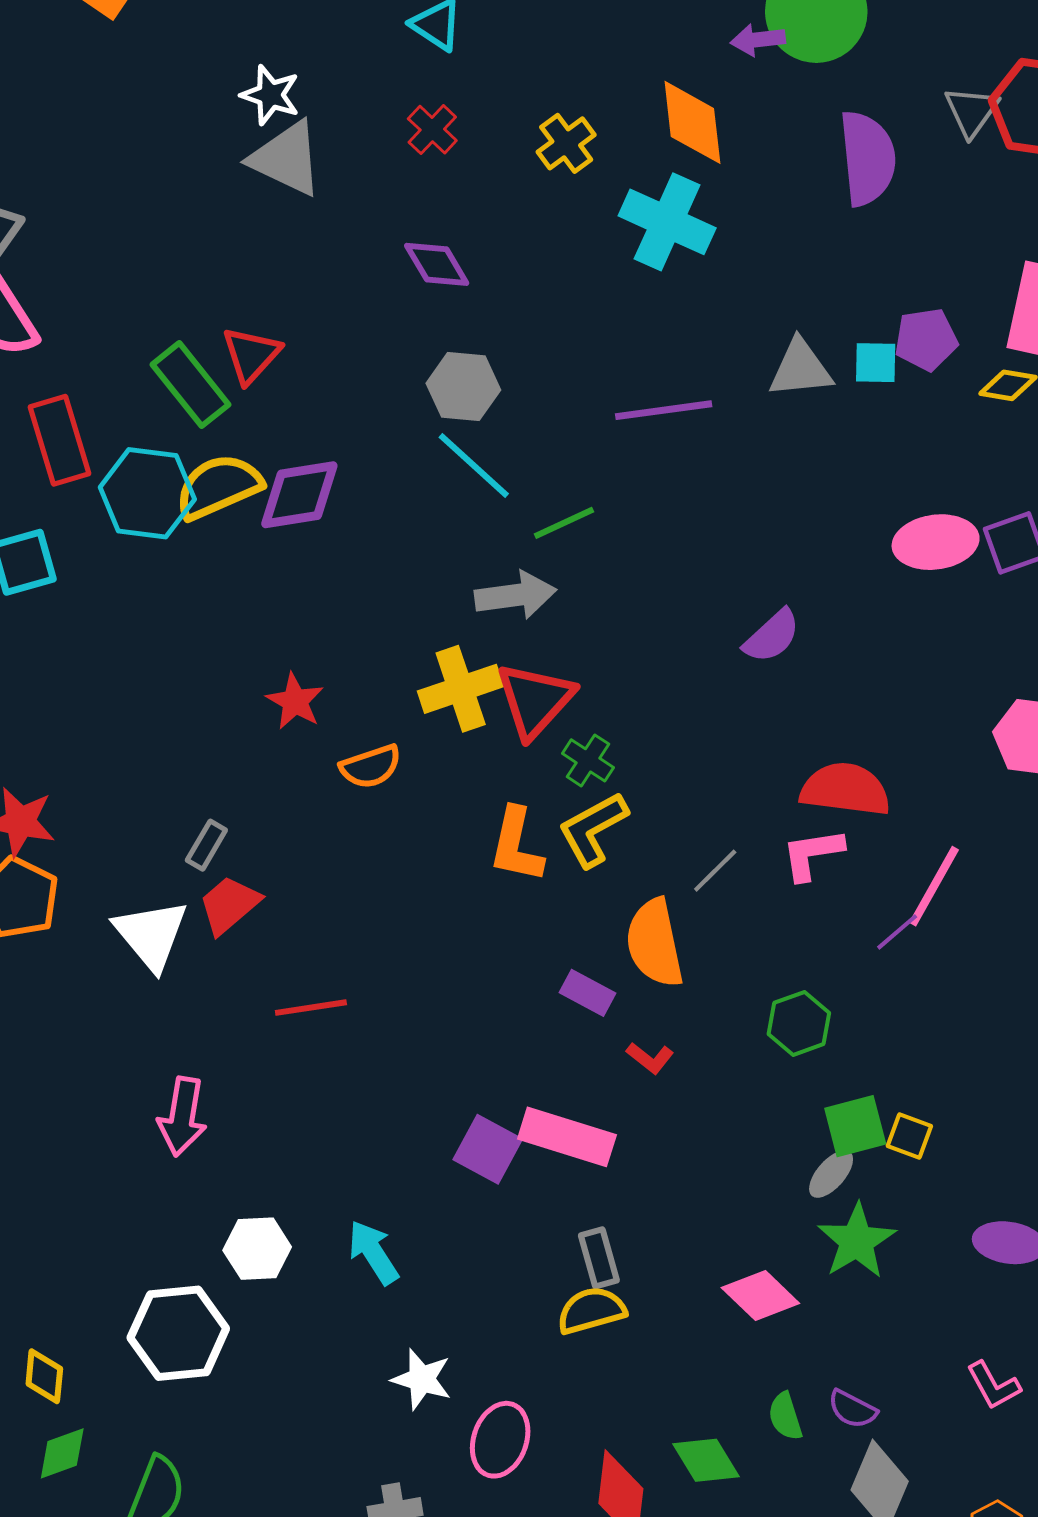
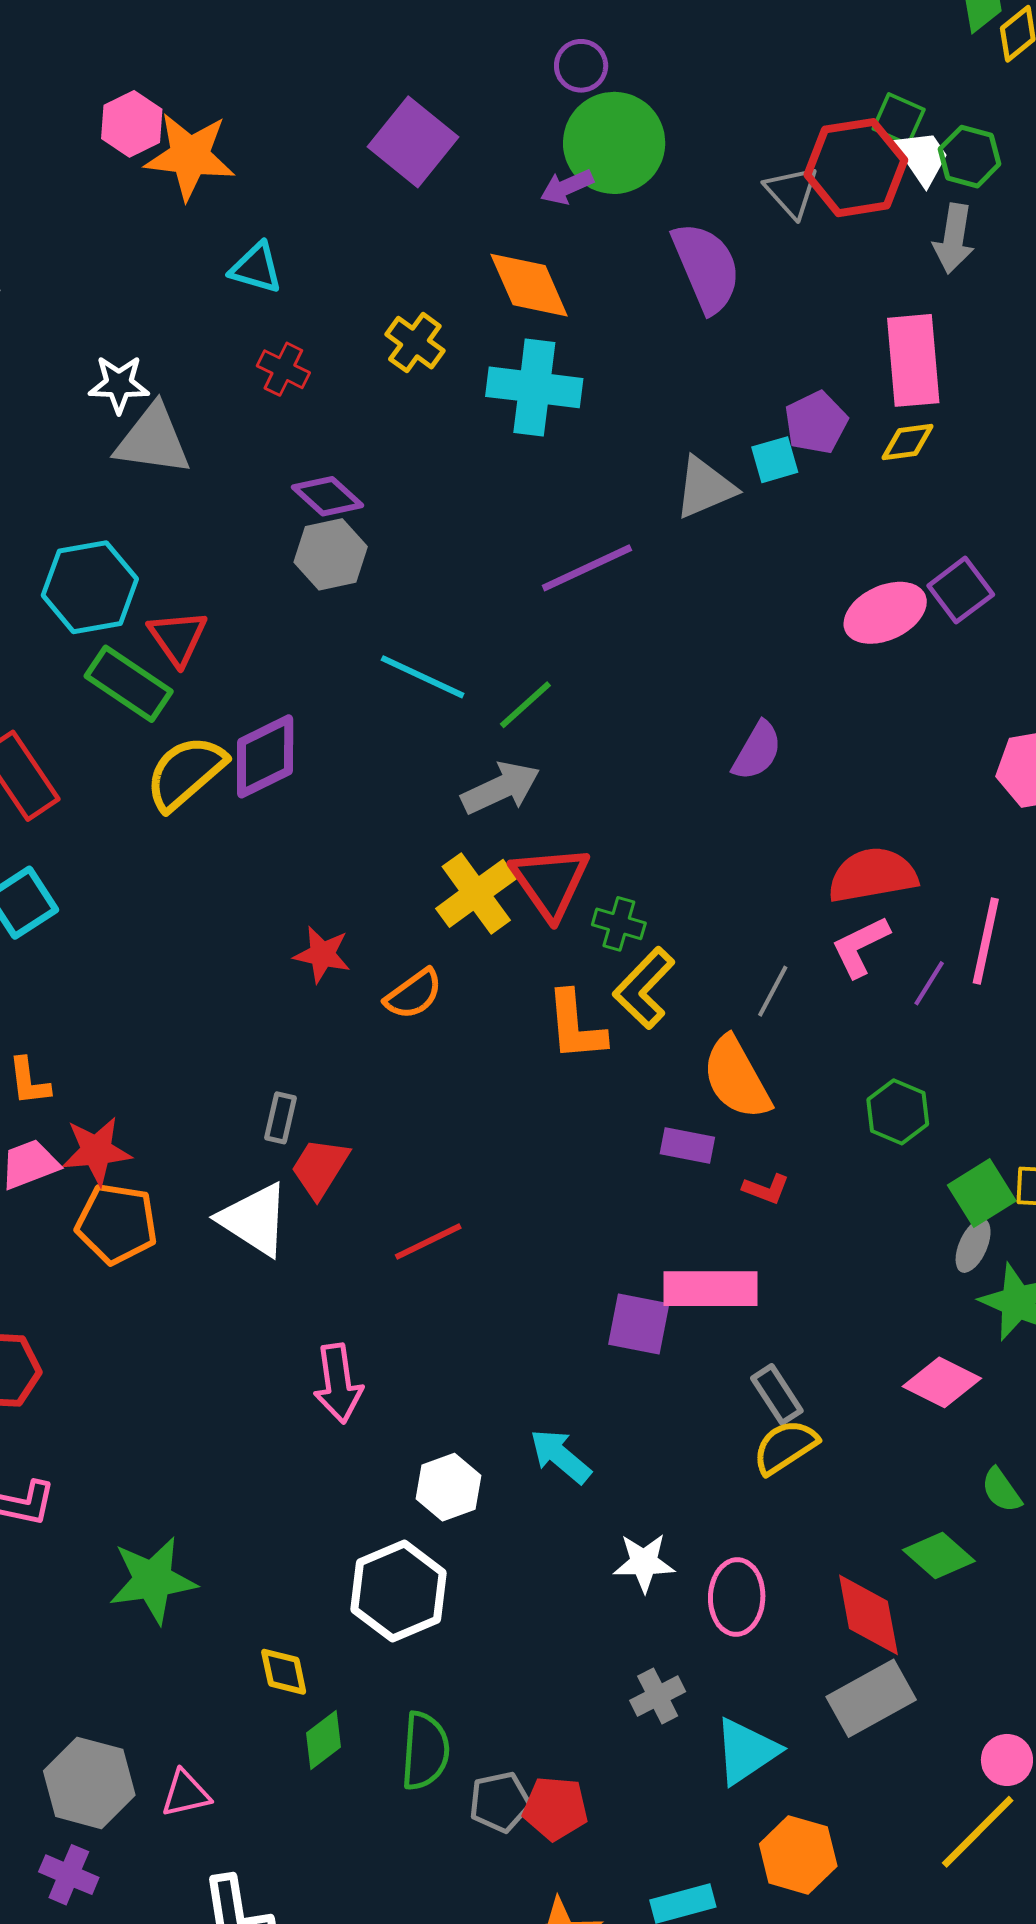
gray hexagon: (463, 387) -> (331, 554), moved
cyan hexagon: (147, 493) -> (90, 587), moved
purple line: (897, 932) -> (929, 983), moved

